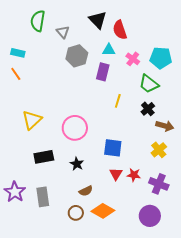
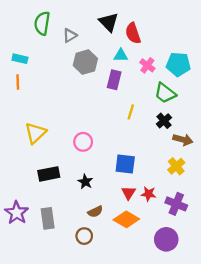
gray triangle: (63, 32) -> (70, 35), turned 40
orange line: (16, 74) -> (18, 82), turned 32
pink circle: (75, 128) -> (83, 142), size x0.7
orange diamond: (103, 211) -> (126, 219), moved

